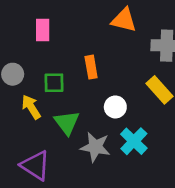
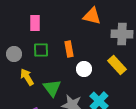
green square: (54, 83) -> (41, 50), moved
white circle: (115, 107) -> (84, 69), moved

